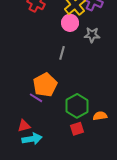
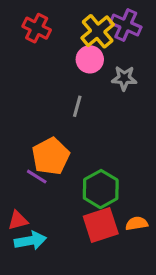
orange semicircle: (100, 116) -> (137, 223), moved
red square: (77, 129) -> (101, 225), size x1.6

